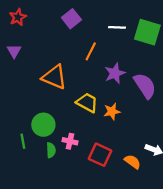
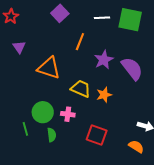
purple triangle: (14, 51) -> (19, 47), moved
pink cross: (70, 141) -> (68, 114), moved
orange semicircle: (133, 162) -> (136, 146), moved

